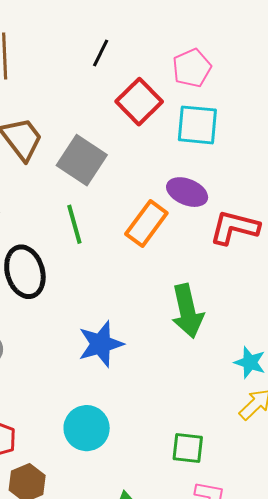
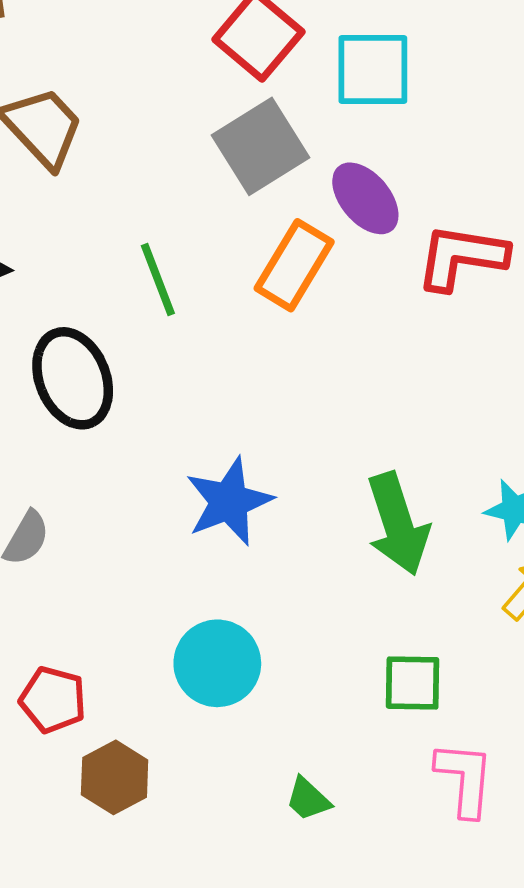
gray square: (82, 160) -> (261, 146), moved, turned 30
purple ellipse: (187, 192) -> (365, 198), turned 33
green arrow: (187, 311) -> (398, 524), moved

